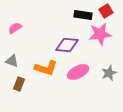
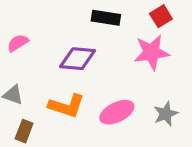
black rectangle: (83, 15) -> (106, 18), moved
purple diamond: (67, 45) -> (78, 59), moved

